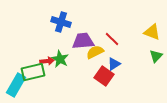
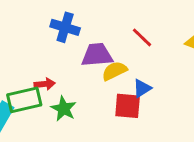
red line: (112, 39) -> (142, 37), moved
green star: (60, 59) -> (64, 109), moved
red square: (104, 76) -> (128, 106), turned -30

